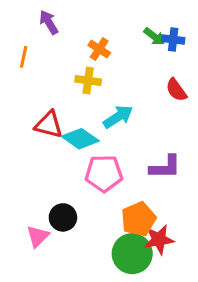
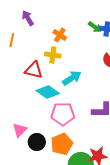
red triangle: (49, 125) -> (34, 70), moved
orange pentagon: (138, 219) -> (62, 144), moved
pink triangle: (38, 236) -> (20, 130), moved

